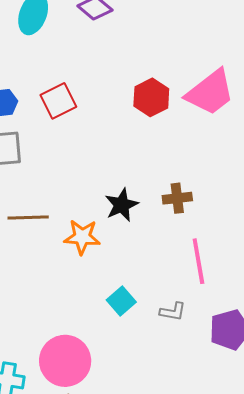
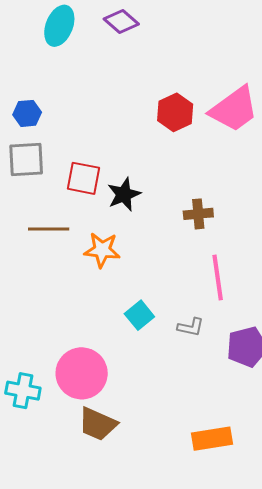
red square: (58, 101) -> (84, 178), moved, turned 36
black star: (122, 205) -> (124, 194), moved

